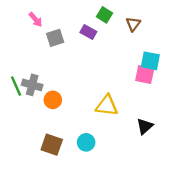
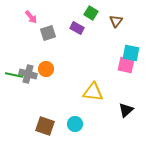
green line: (16, 86) -> (14, 75), turned -54
orange circle: (53, 100) -> (46, 69), moved

